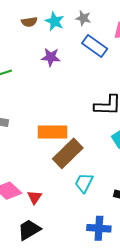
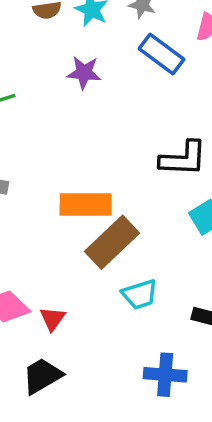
cyan trapezoid: (84, 183) -> (140, 294), turned -135

